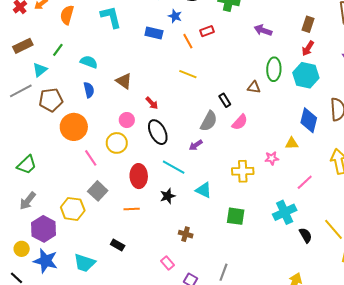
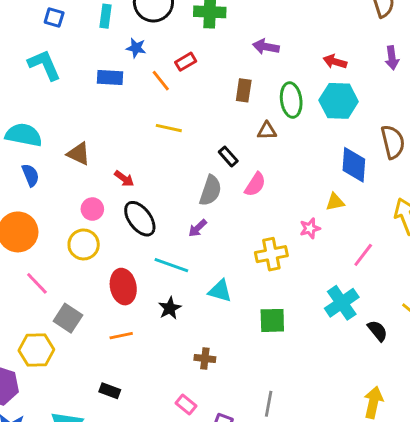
brown rectangle: (308, 24) -> (244, 90), moved
red arrow: (308, 48) -> (335, 62), turned 84
cyan semicircle: (89, 62) -> (24, 135), size x1.4
pink line: (91, 158) -> (37, 283), moved

